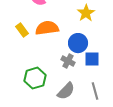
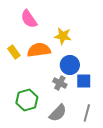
yellow star: (86, 13) -> (63, 36), moved, turned -30
gray line: (95, 91) -> (87, 113), turned 30

